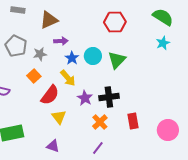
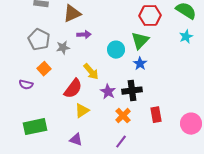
red hexagon: (115, 22) -> (150, 16), moved
blue star: (72, 58) -> (140, 64), moved
green triangle: (117, 60) -> (140, 41), moved
orange square: (34, 76) -> (44, 69), moved
yellow triangle: (59, 117) -> (82, 111), turned 35

